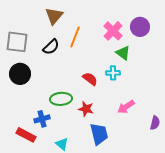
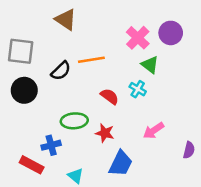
brown triangle: (54, 16) -> (66, 20), turned -36
orange line: (75, 37) -> (91, 60), moved, turned 60
black semicircle: (51, 47) -> (61, 71), moved
cyan cross: (113, 73) -> (138, 89), turned 32
blue trapezoid: (99, 134) -> (121, 164), turned 40

